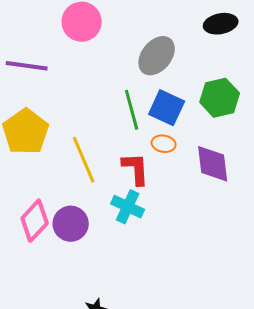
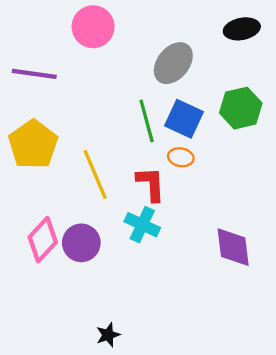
purple diamond: (213, 164) -> (233, 247), moved

